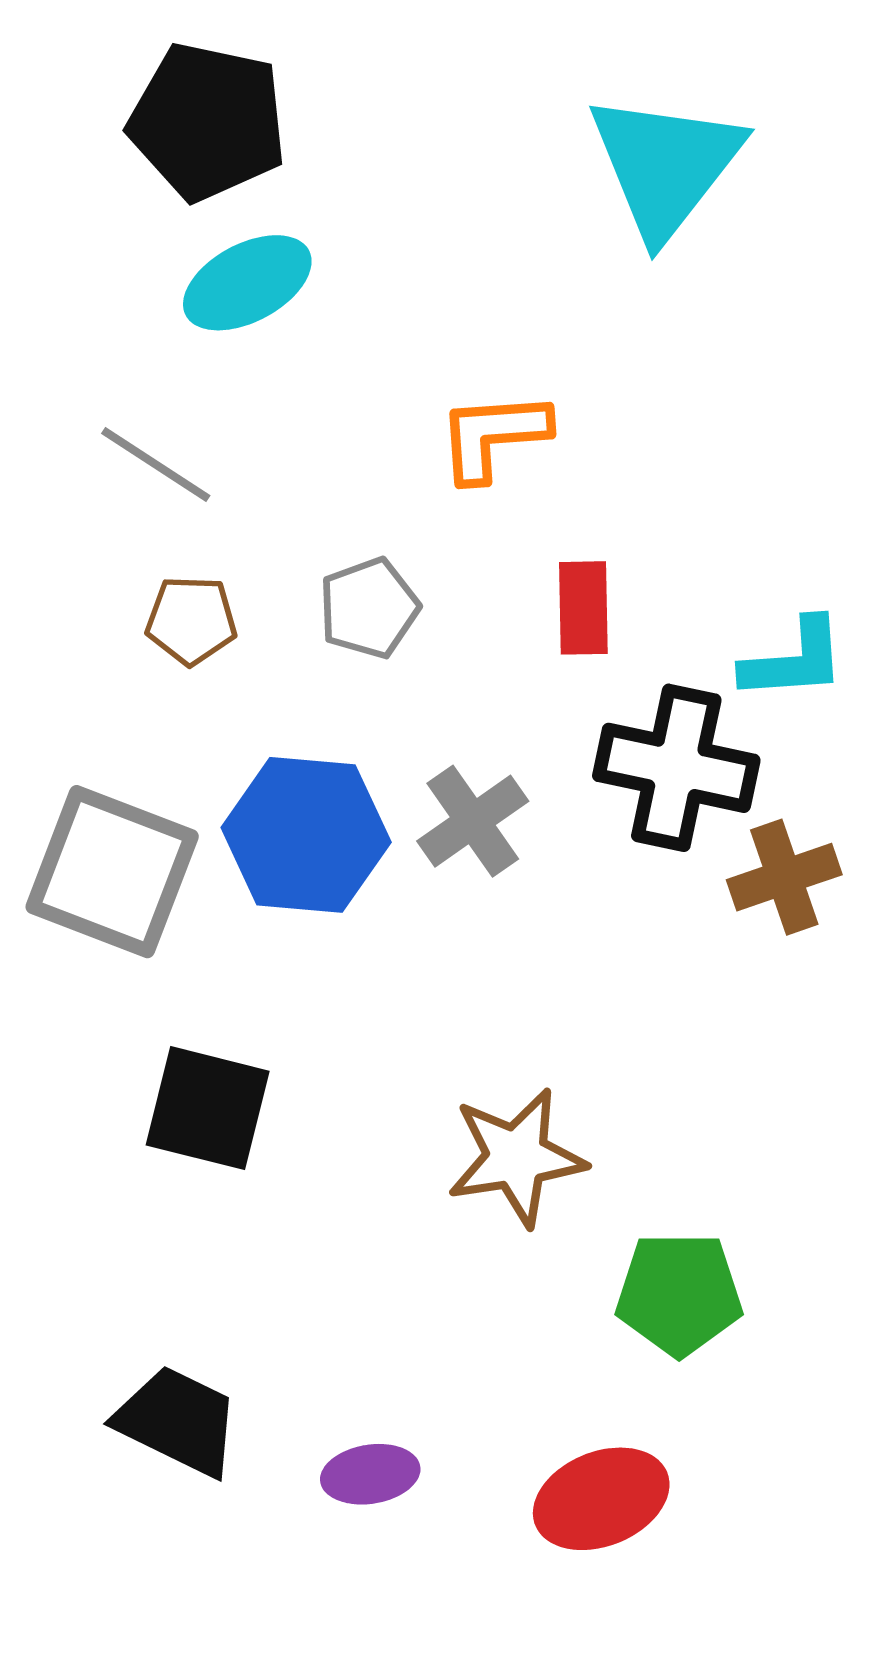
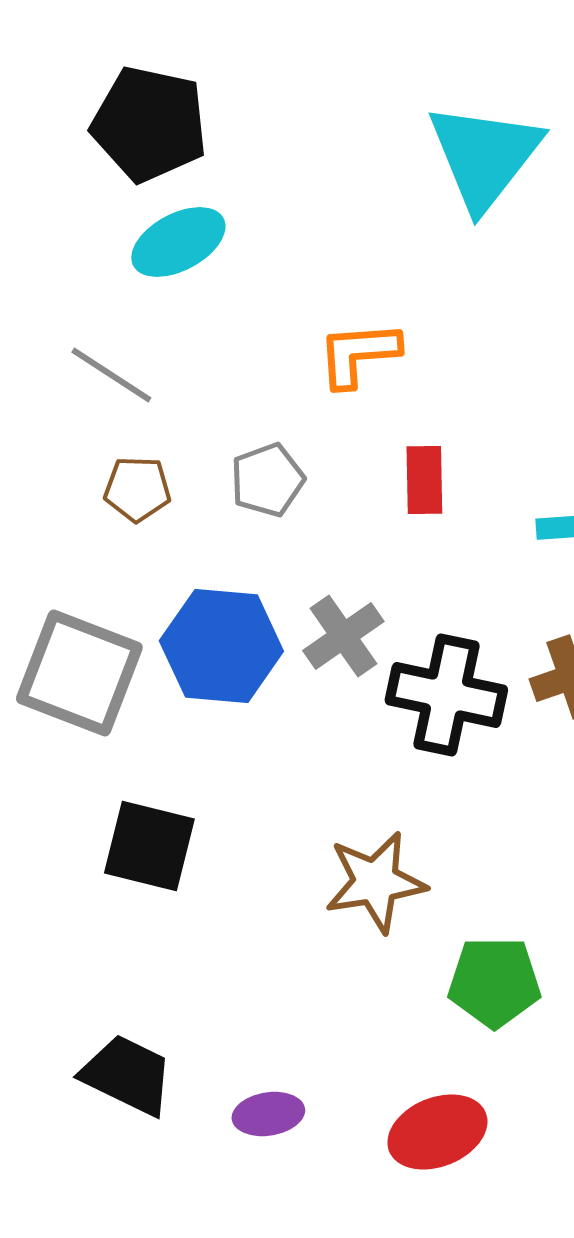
black cross: (676, 768) -> (446, 695), moved

